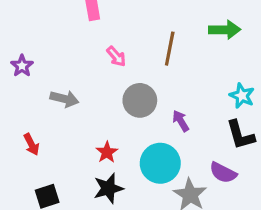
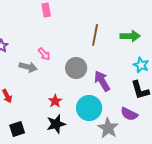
green arrow: (225, 30) -> (130, 36), moved
pink arrow: (116, 56) -> (44, 54), moved
purple arrow: (181, 121) -> (102, 81), size x1.5

